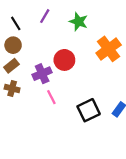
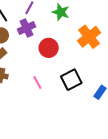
purple cross: (42, 74) -> (27, 28), moved
black square: (89, 110) -> (71, 80), moved

